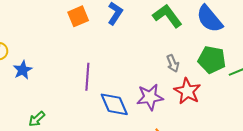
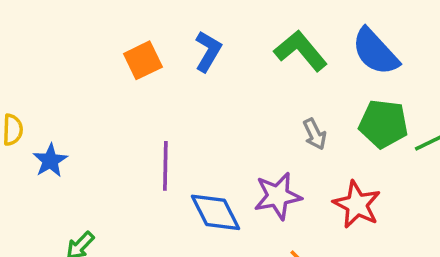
red star: (187, 91) -> (357, 205), moved

